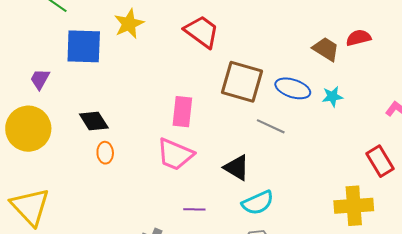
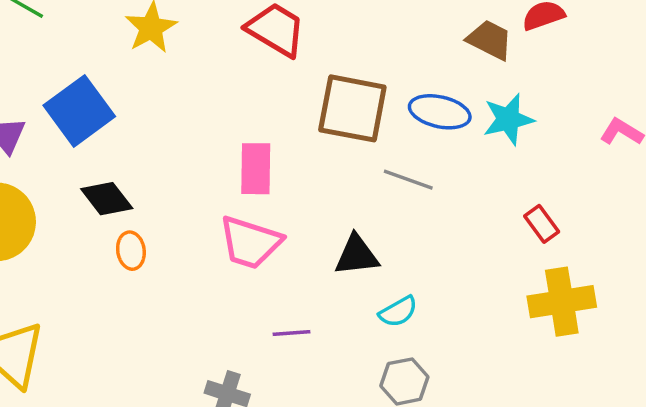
blue square: (84, 46) -> (79, 111), moved, turned -33
cyan star: (332, 96) -> (508, 119), size x1.4
red rectangle: (380, 161) -> (542, 224), moved, size x0.7
black triangle: (237, 168) -> (357, 255), turned -32
cyan semicircle: (258, 203) -> (398, 312), size x0.7

